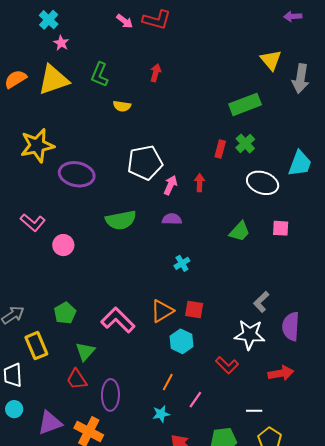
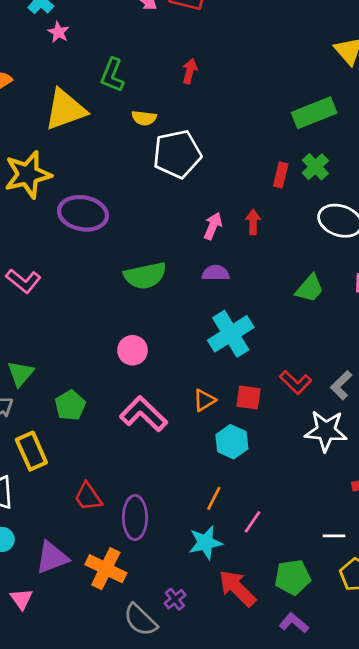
yellow triangle: (53, 80) -> (65, 110), moved
white pentagon: (145, 163) -> (177, 154), moved
pink circle: (63, 245) -> (133, 350), moved
cyan cross: (182, 263) -> (231, 334), size x2.0
orange triangle: (162, 311) -> (204, 400), size x0.7
green triangle: (85, 351) -> (20, 374), moved
red L-shape: (227, 365) -> (296, 382), moved
cyan star: (161, 414) -> (205, 543), size x1.4

